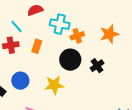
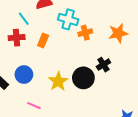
black circle: (70, 60) -> (83, 78), moved
yellow star: (54, 85) -> (58, 81), turned -30

